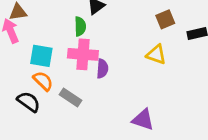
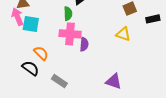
cyan square: (41, 56) -> (31, 24), moved
gray rectangle: (71, 97) -> (59, 81), moved

